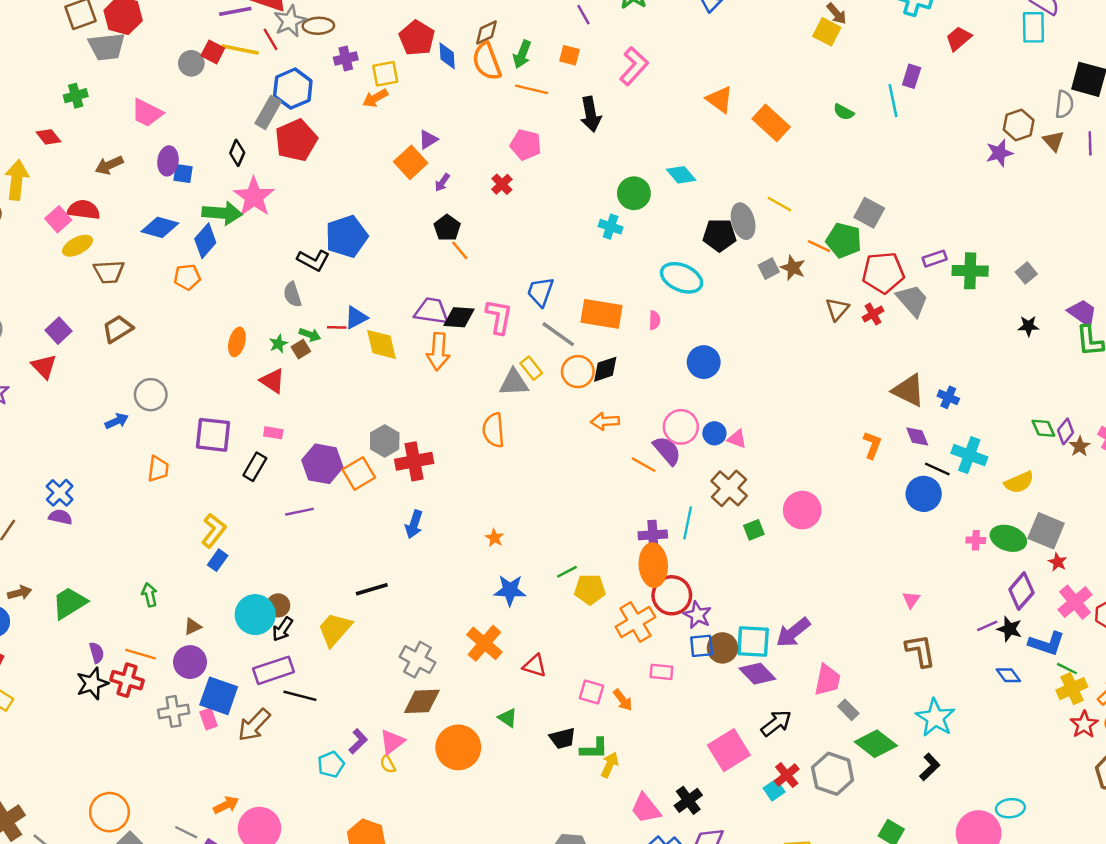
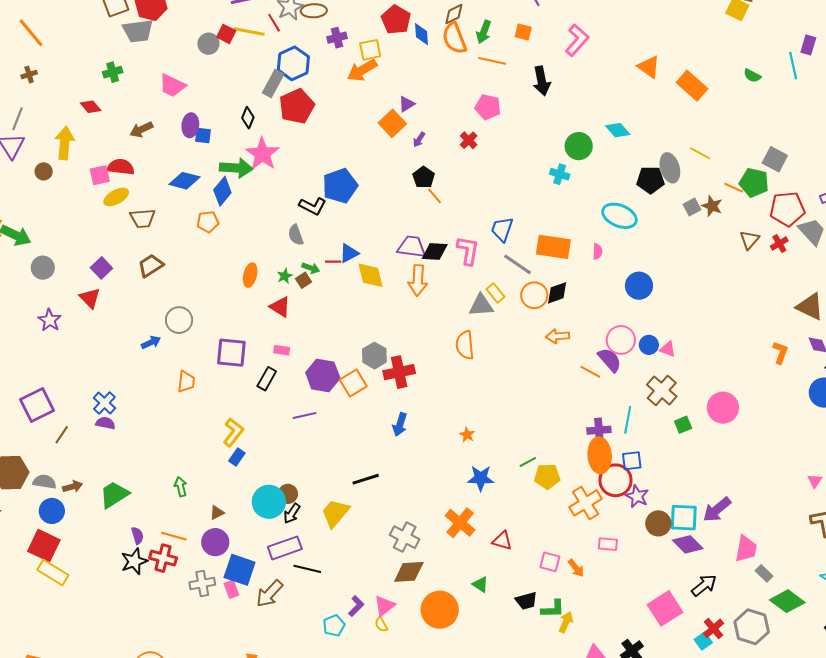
orange arrow: (375, 98) -> (362, 70), size x1.4
pink square: (58, 219) -> (100, 175), turned 30
blue square: (702, 646) -> (632, 461), moved

